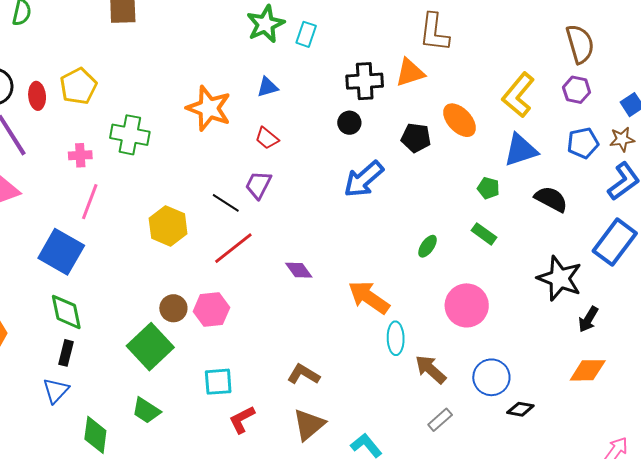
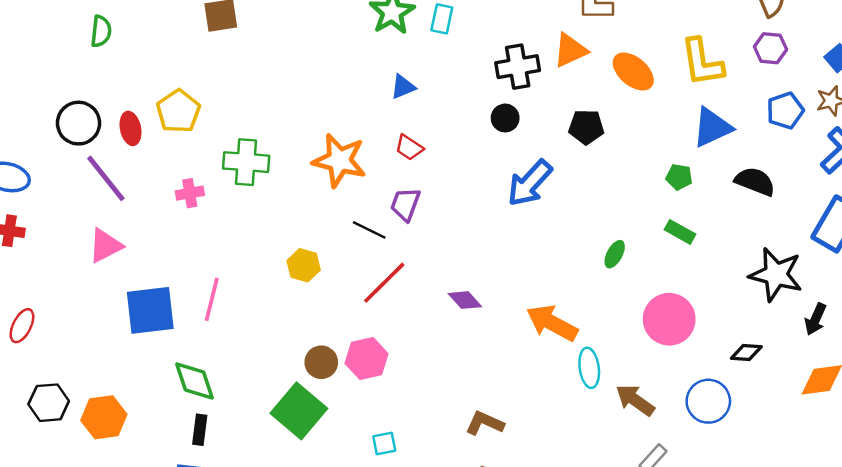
yellow L-shape: (518, 95) -> (702, 62), turned -42
orange star: (209, 108) -> (339, 160), moved
orange ellipse: (460, 120) -> (633, 71), moved
pink line: (90, 202) -> (212, 299), moved
yellow hexagon: (168, 226) -> (304, 265), size x0.7
blue square: (61, 252) -> (150, 310), moved, turned -30
cyan square: (218, 382) -> (384, 443), size x0.7
black diamond: (520, 409) -> (746, 352), moved

